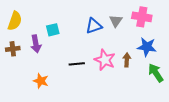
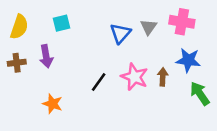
blue triangle: (94, 26) -> (120, 33), turned -30
cyan square: (53, 30) -> (61, 23), moved
black line: (77, 64) -> (99, 82), turned -49

